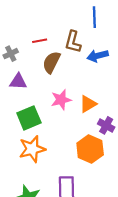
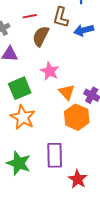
pink star: (61, 100) -> (50, 71), turned -30
orange triangle: (88, 104) -> (67, 92), moved, turned -42
orange star: (32, 149) -> (23, 117), turned -30

